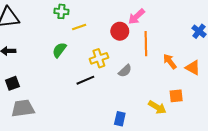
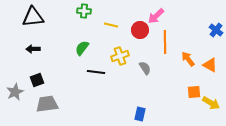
yellow line: (79, 27) -> (111, 25), moved, turned 32
gray semicircle: (125, 71) -> (145, 68), turned -80
black line: (85, 80) -> (96, 72), moved, turned 30
yellow arrow: (157, 107) -> (211, 103), moved

